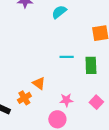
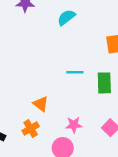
orange cross: (24, 98) -> (31, 129), moved

